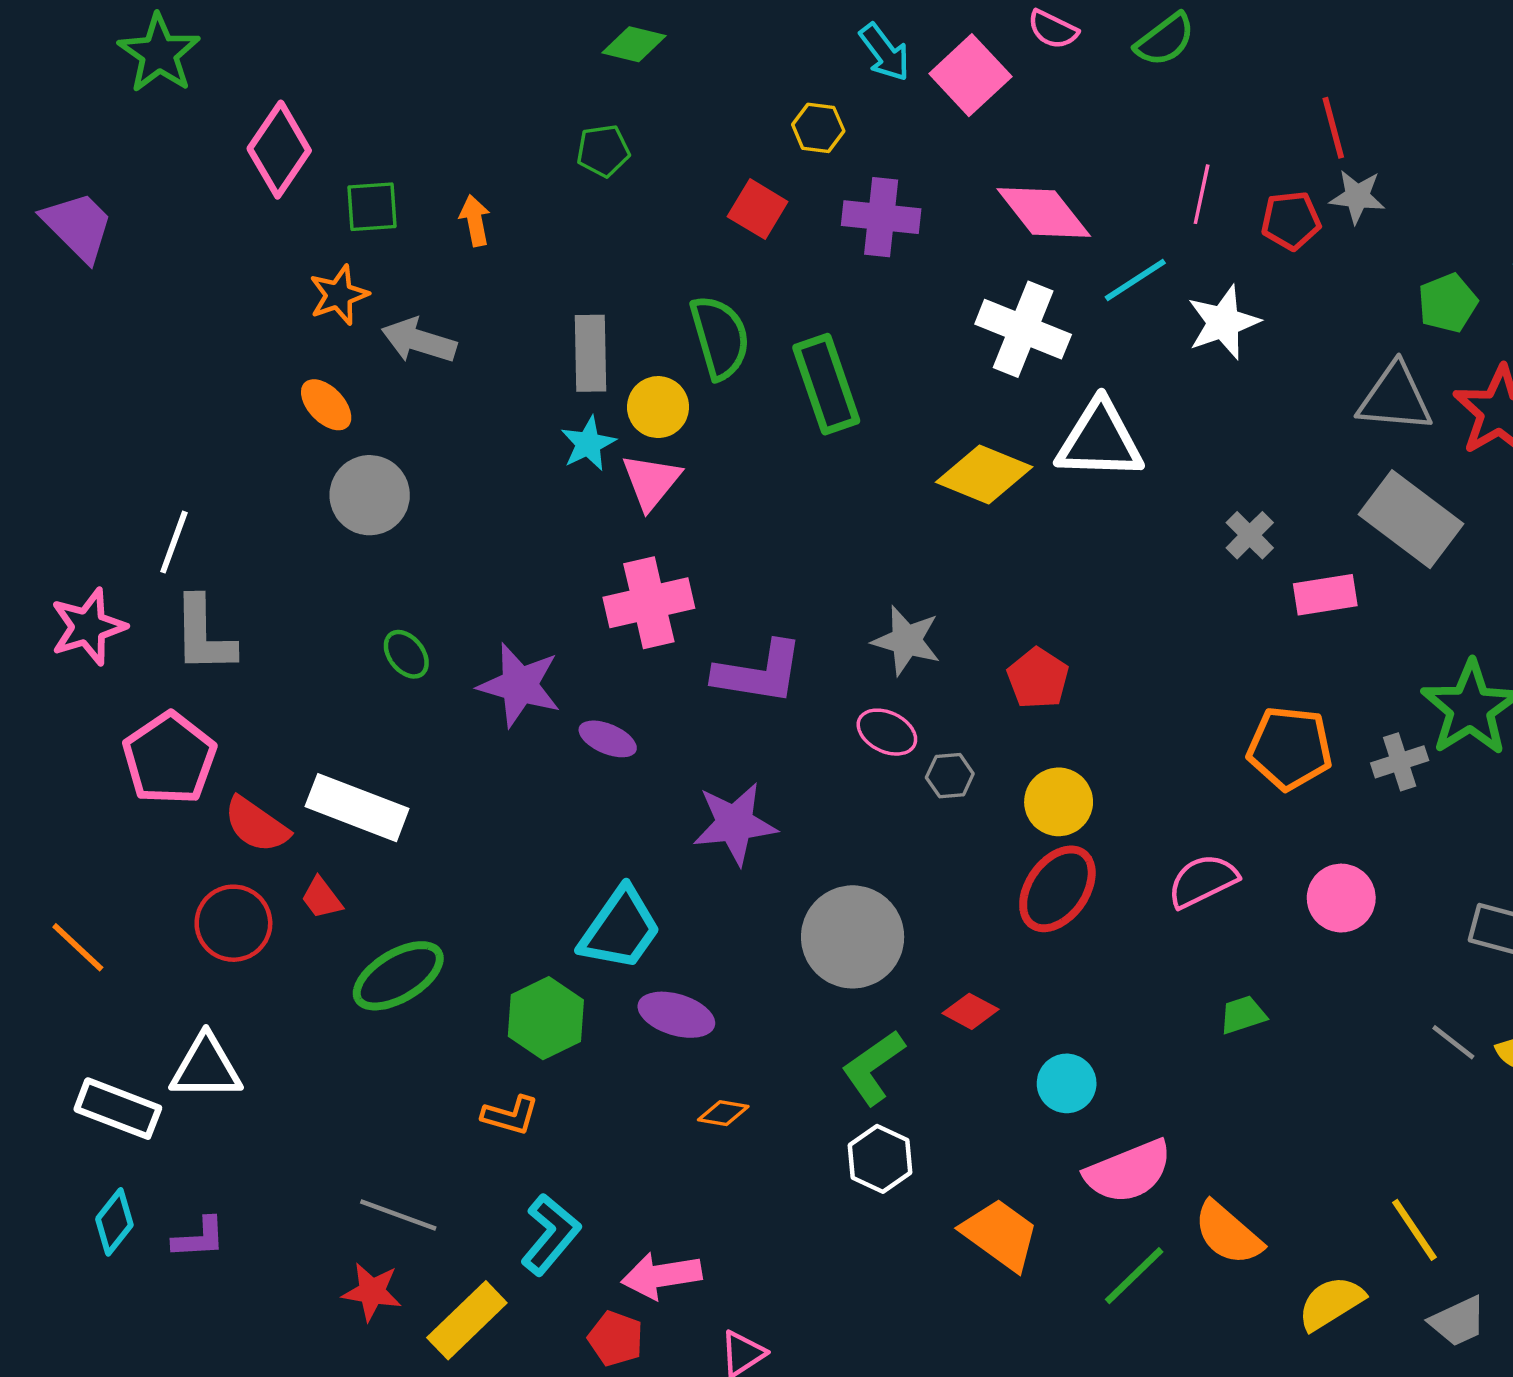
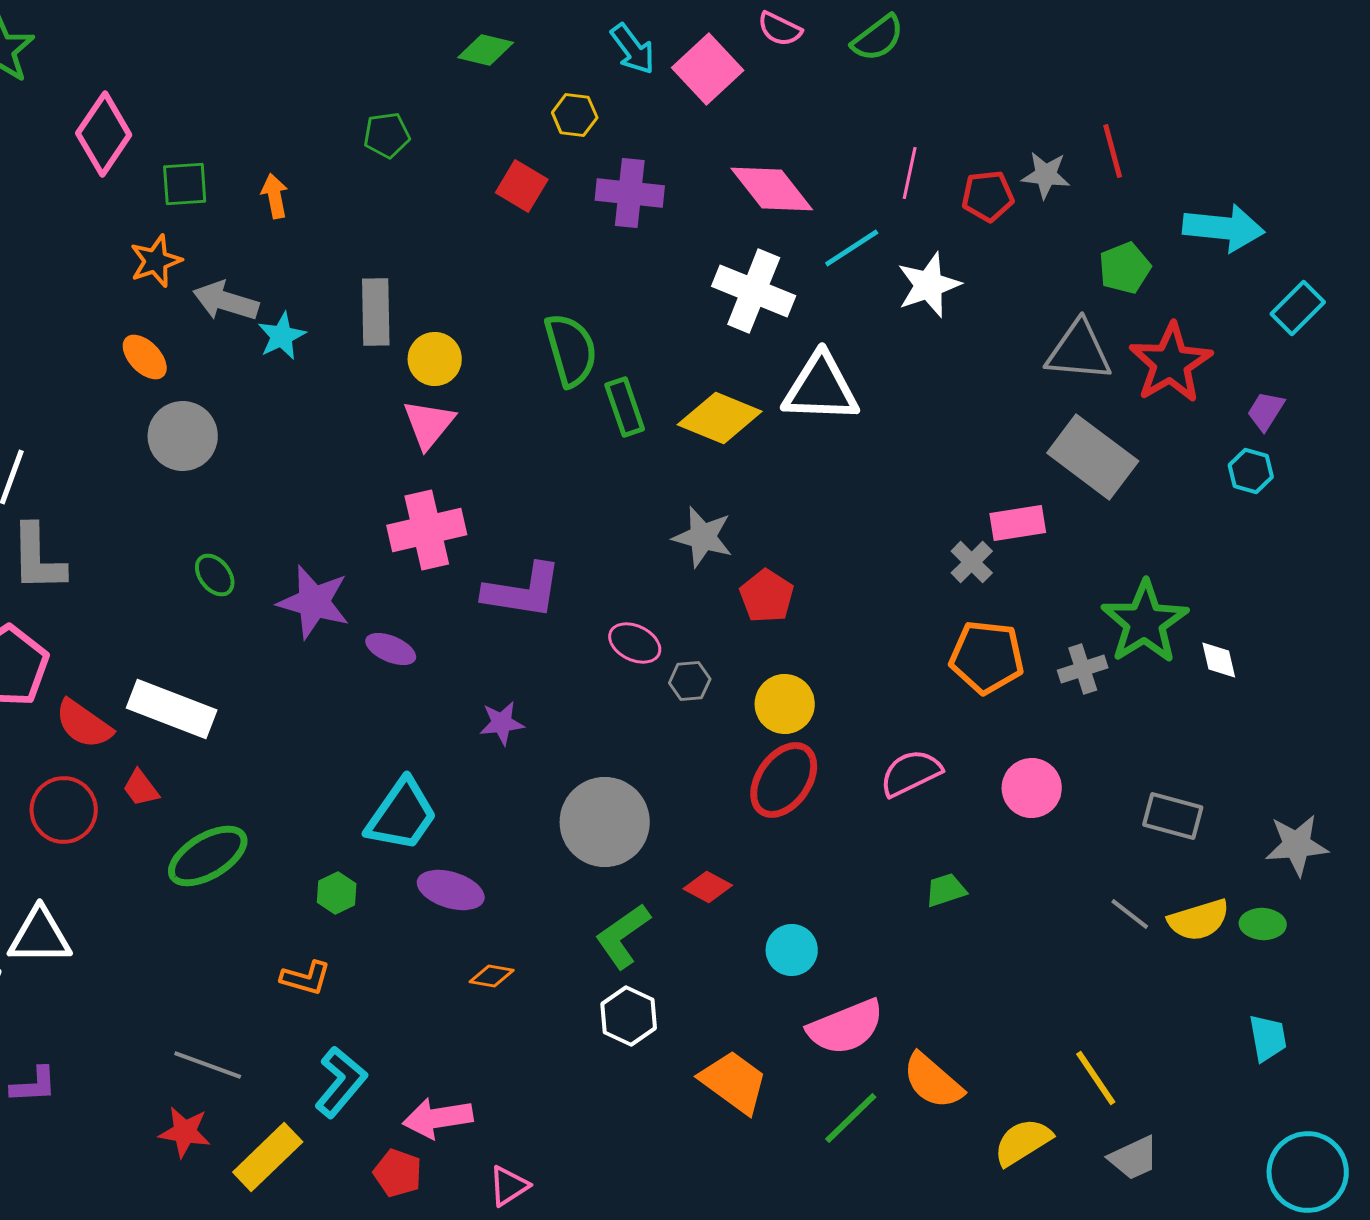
green diamond: (634, 44) -> (486, 50), moved
red line: (1333, 128) -> (1113, 151), moved
green semicircle: (720, 337) -> (571, 350), moved
green rectangle: (826, 384) -> (625, 407), moved, size x0.7
cyan star: (588, 444) -> (282, 336), moved
gray cross: (1250, 535) -> (972, 562), moved
gray star: (906, 641) -> (703, 537), moved
purple star: (735, 824) -> (502, 723), size x0.6
green hexagon: (546, 1018) -> (337, 893), size x0.6

